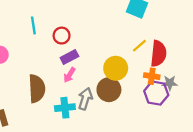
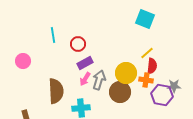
red semicircle: (158, 54) -> (152, 66), moved, size x0.7
orange cross: (152, 76) -> (146, 80), moved
gray arrow: (85, 99) -> (99, 80), moved

